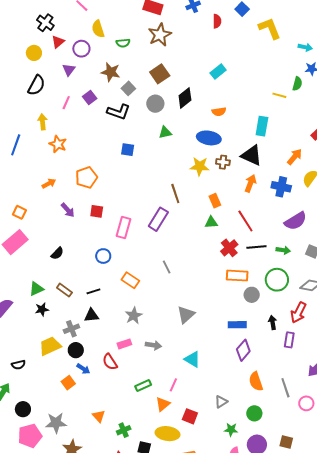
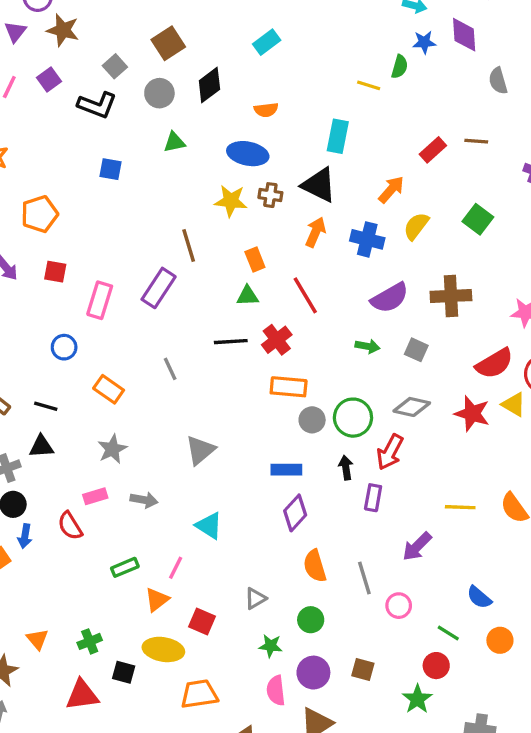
brown star: (111, 72) -> (63, 30), moved
black line: (256, 247) -> (231, 342), moved
green circle: (277, 280) -> (353, 418), moved
black line: (93, 291) -> (46, 406), turned 32
blue arrow: (83, 369) -> (25, 536), turned 64
orange triangle: (99, 416) -> (37, 639), moved

